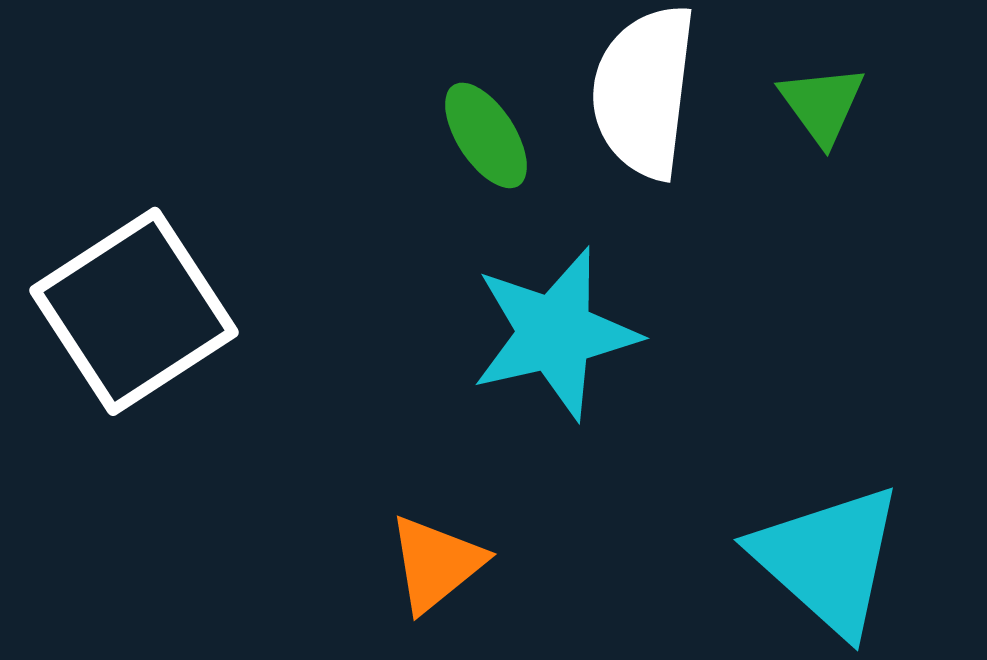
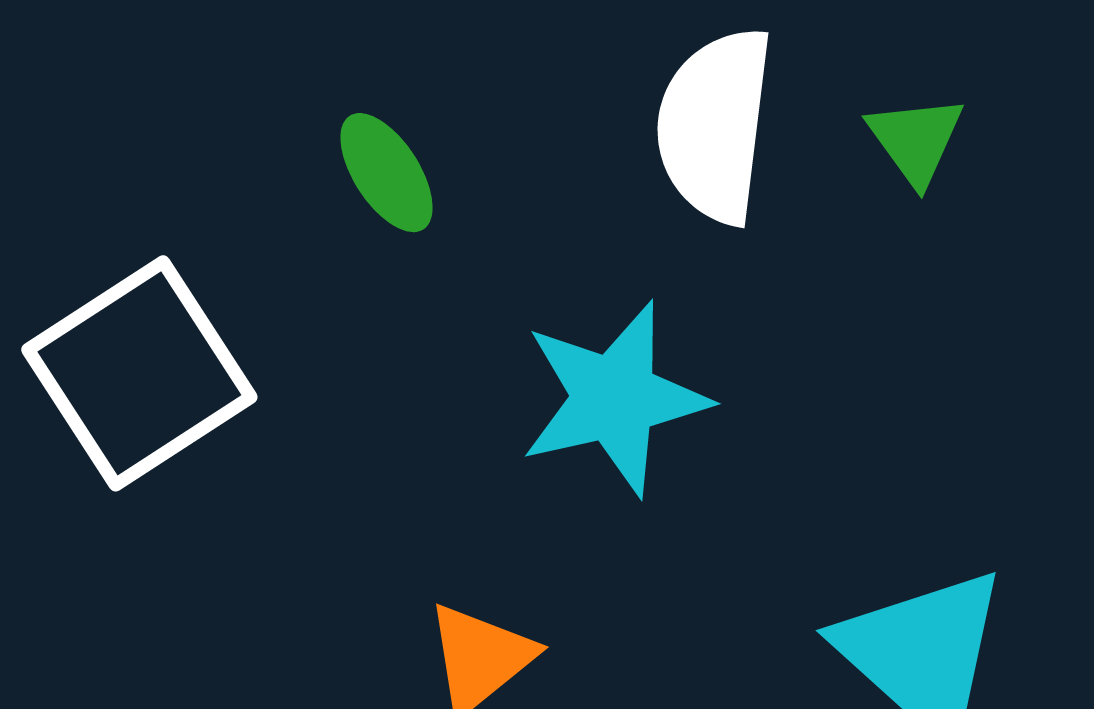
green ellipse: (486, 135) -> (387, 173), moved

